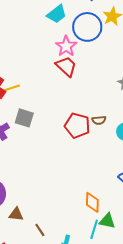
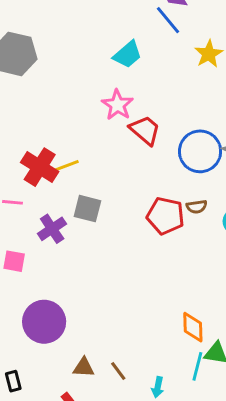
blue circle: (87, 27) -> (200, 151), moved
pink star: (66, 46) -> (117, 105), moved
brown triangle: (16, 214) -> (84, 367), moved

